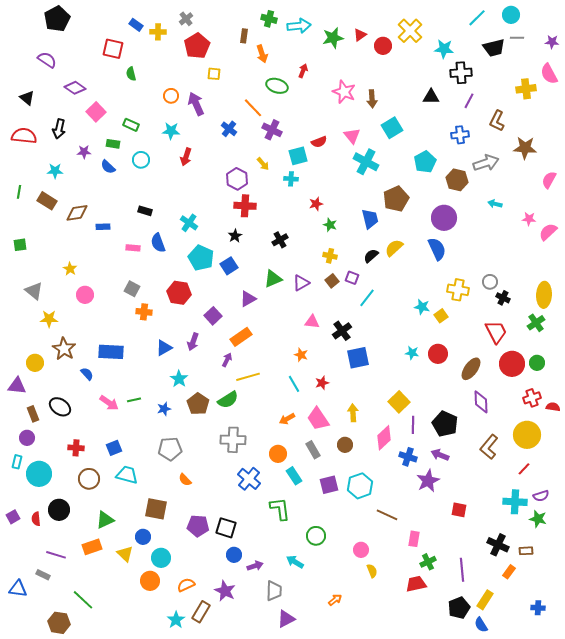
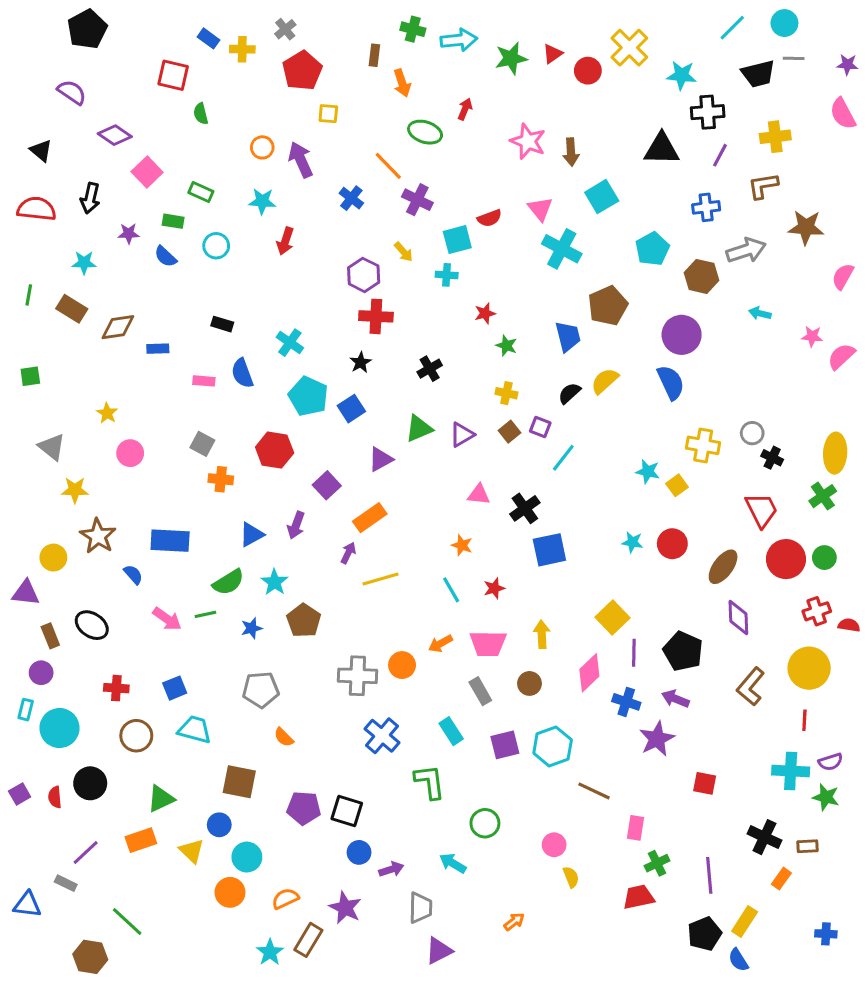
yellow cross: (526, 89) -> (775, 137), moved
black triangle: (431, 97) -> (662, 149), size x1.4
brown L-shape: (497, 121) -> (763, 186), turned 55
green semicircle: (228, 400) -> (228, 582), moved
pink trapezoid: (318, 419) -> (488, 644), turned -55
orange circle: (278, 454) -> (402, 665), moved
red line: (524, 469) -> (804, 720), turned -40
purple line: (56, 555) -> (86, 852), turned -60

